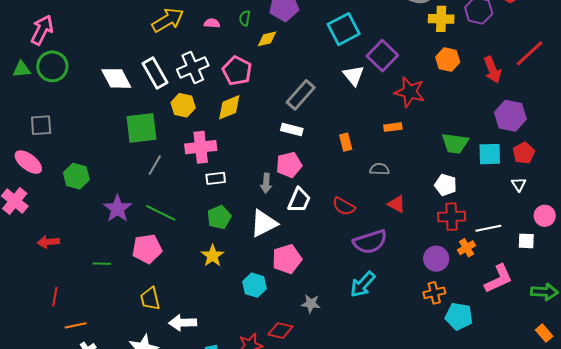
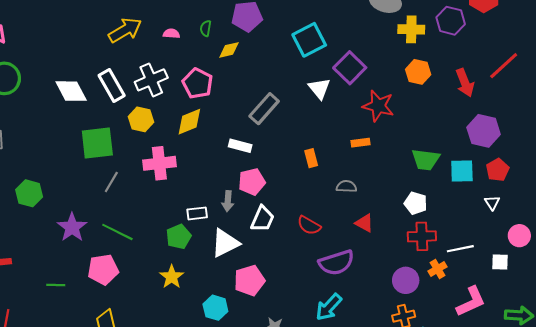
white rectangle: (292, 129) -> (240, 146), moved
white rectangle: (216, 178) -> (197, 213), moved

